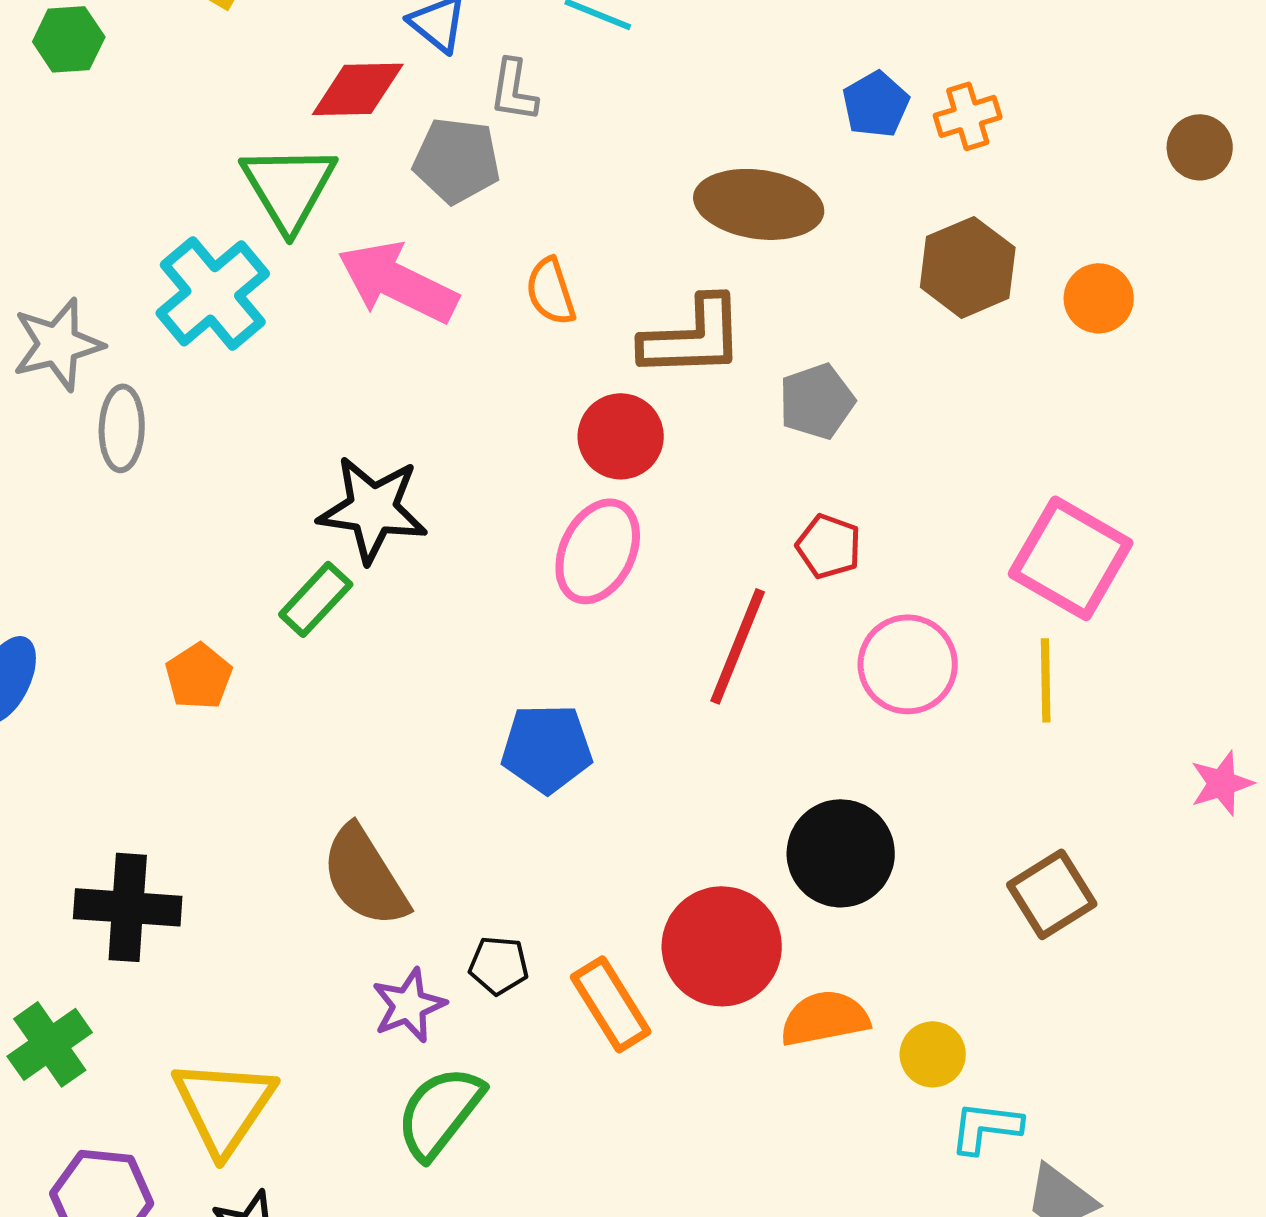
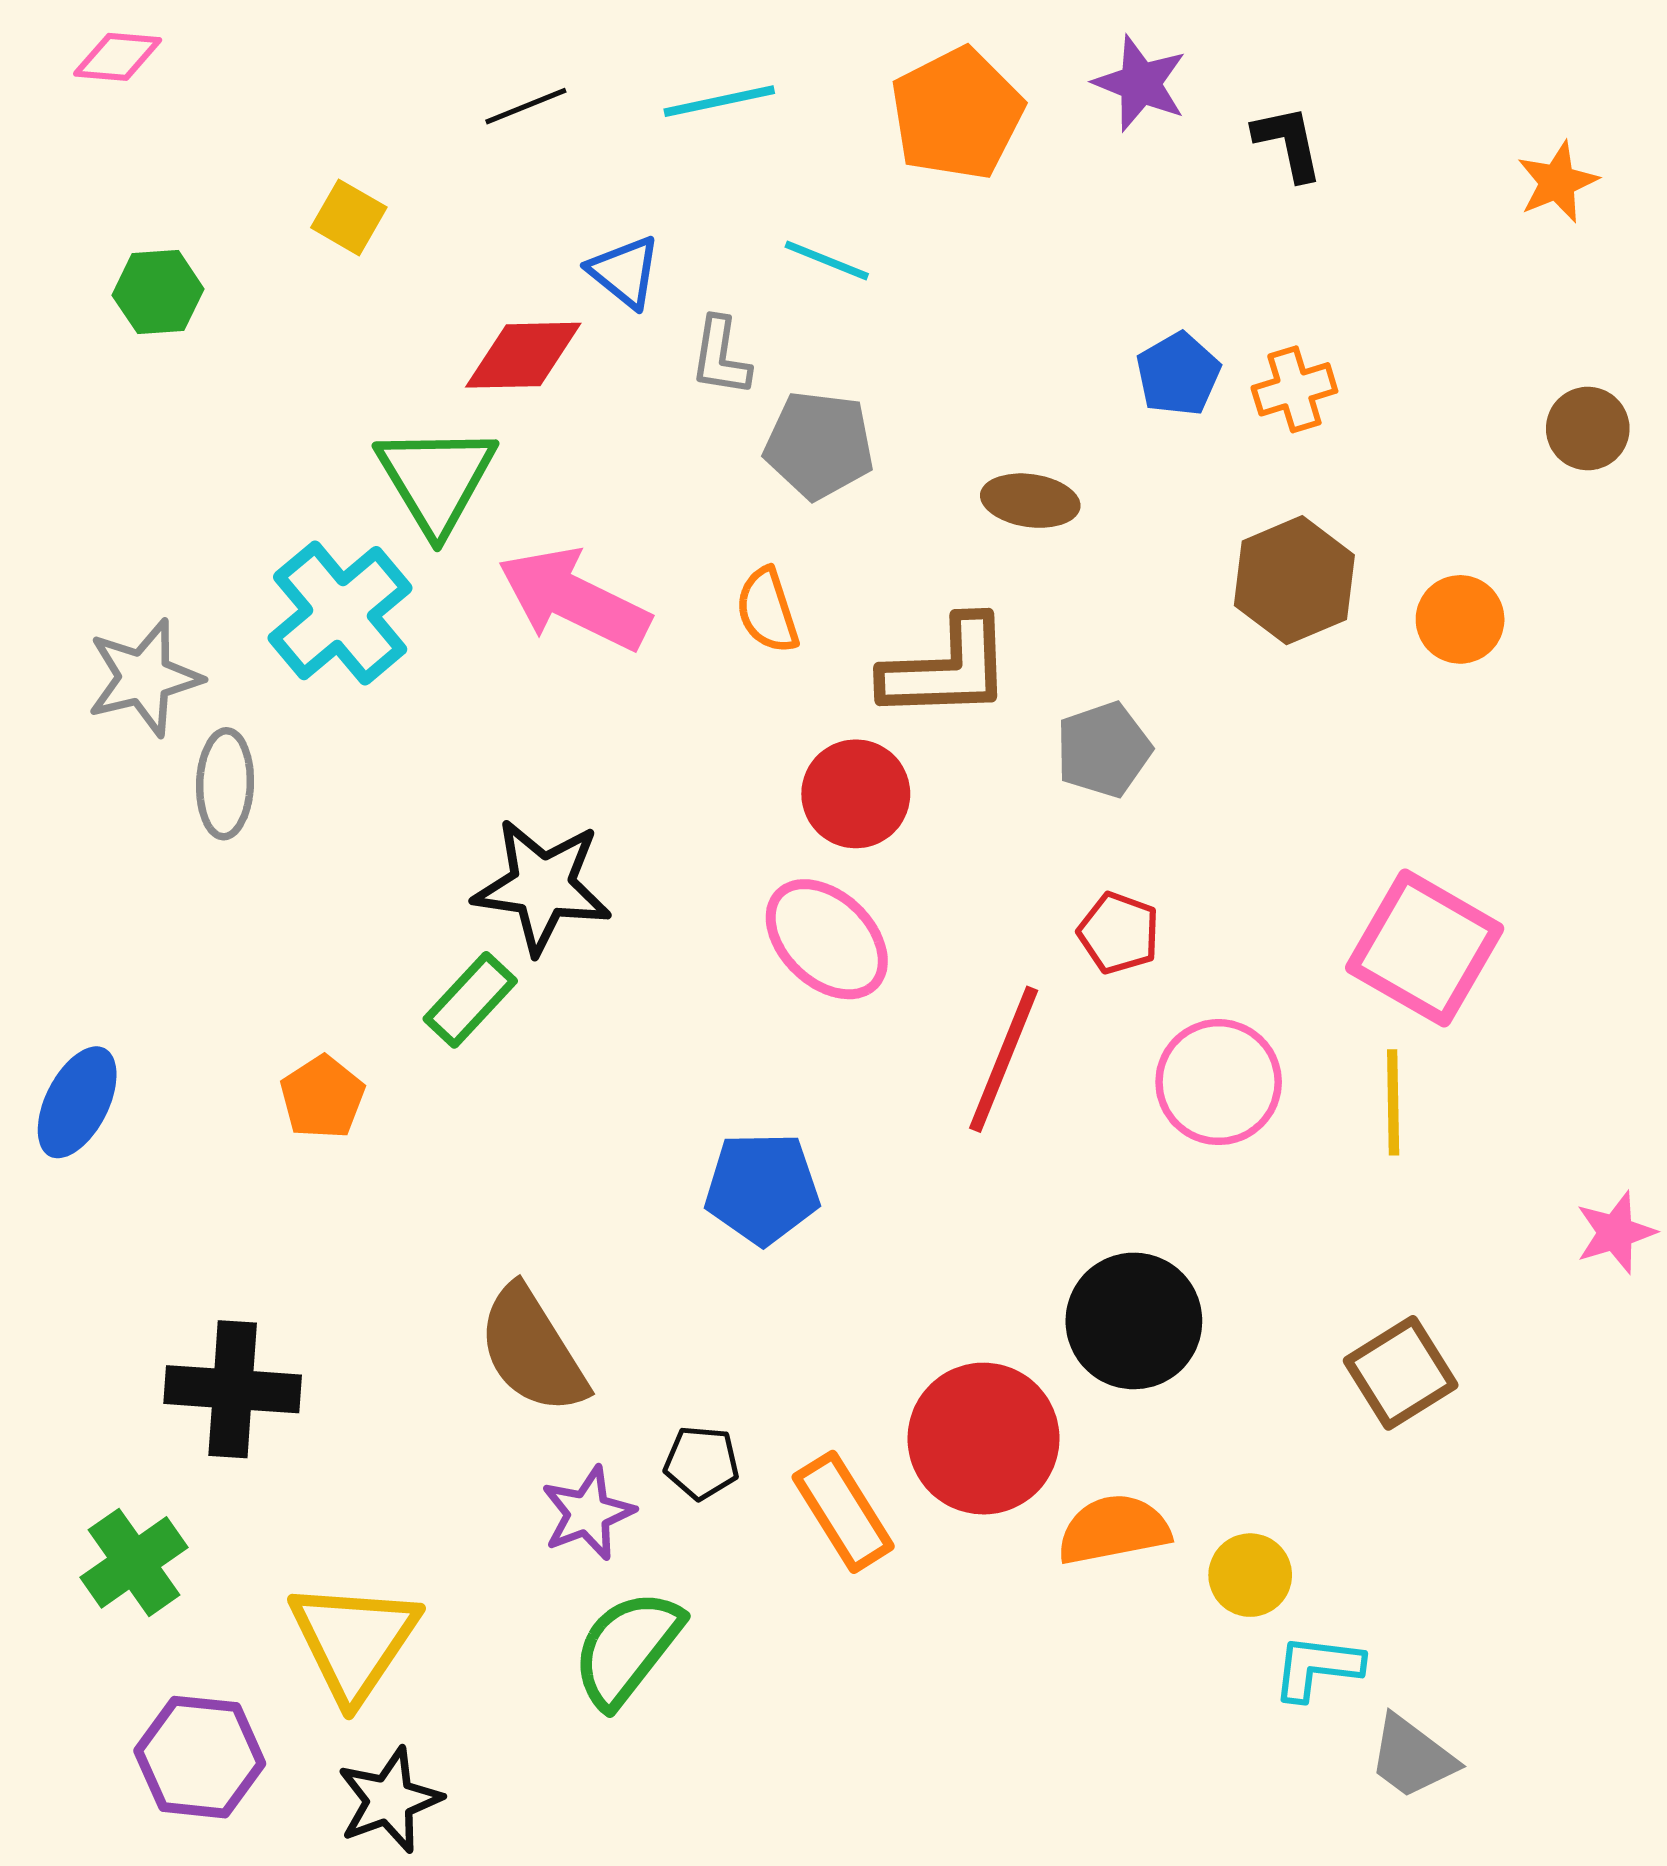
gray pentagon: (457, 160) -> (819, 445), moved
brown ellipse: (759, 204) -> (1030, 501), size x0.6
pink ellipse: (598, 551) -> (827, 939), turned -72

